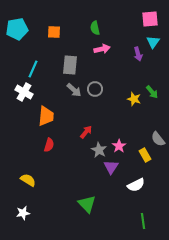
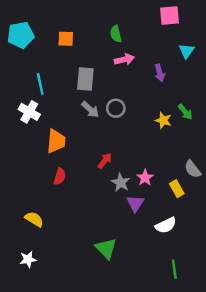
pink square: (150, 19) -> (169, 16), moved
purple arrow: (138, 54) -> (160, 73), moved
cyan line: (33, 69) -> (40, 84), turned -36

